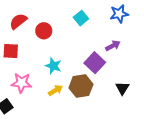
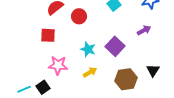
purple square: (95, 63) -> (115, 46), moved
brown hexagon: (81, 86) -> (126, 79), moved

